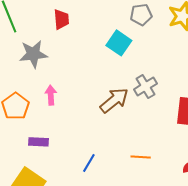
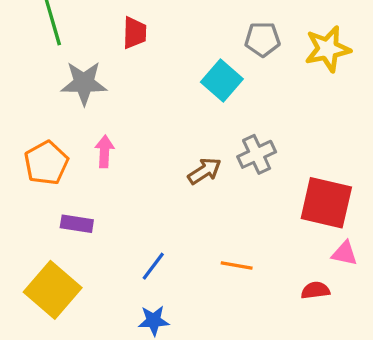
brown arrow: (114, 100) -> (204, 171), size x0.7

